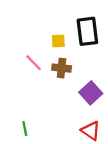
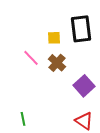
brown cross: (62, 68) -> (57, 63), turned 36

